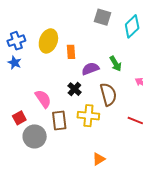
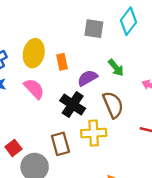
gray square: (102, 17) -> (94, 29), moved
black cross: (74, 89) -> (73, 105), size x1.5
pink semicircle: (43, 99) -> (34, 89), moved

